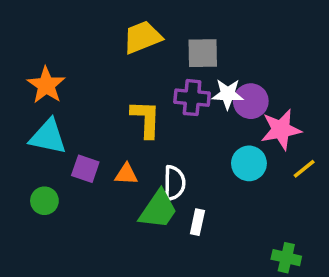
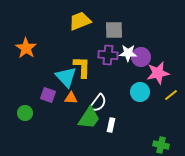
cyan triangle: (48, 137) -> (66, 77), moved, turned 35
white semicircle: (174, 183) -> (98, 103), turned 36

